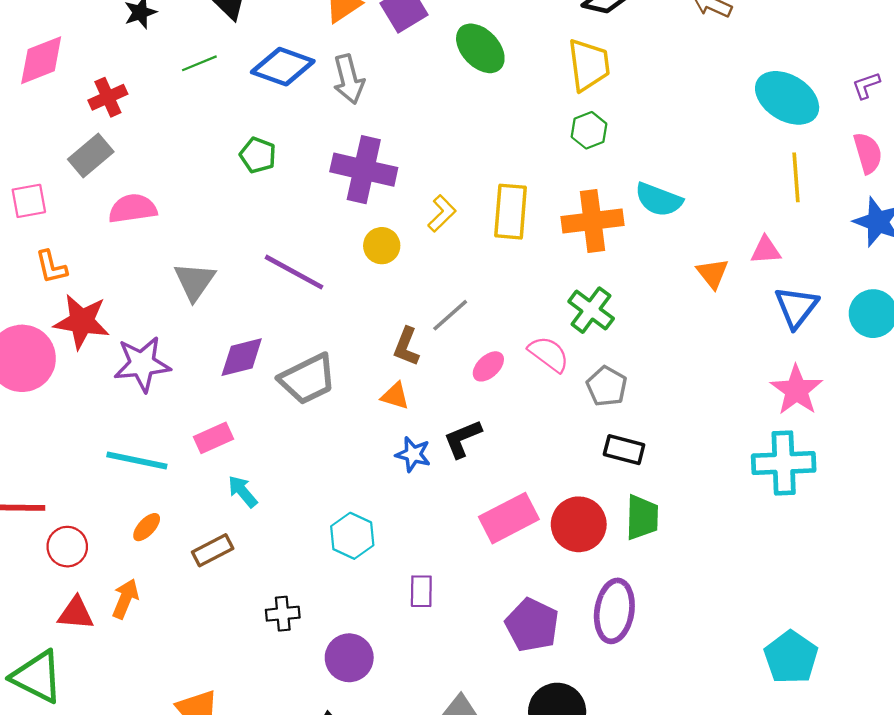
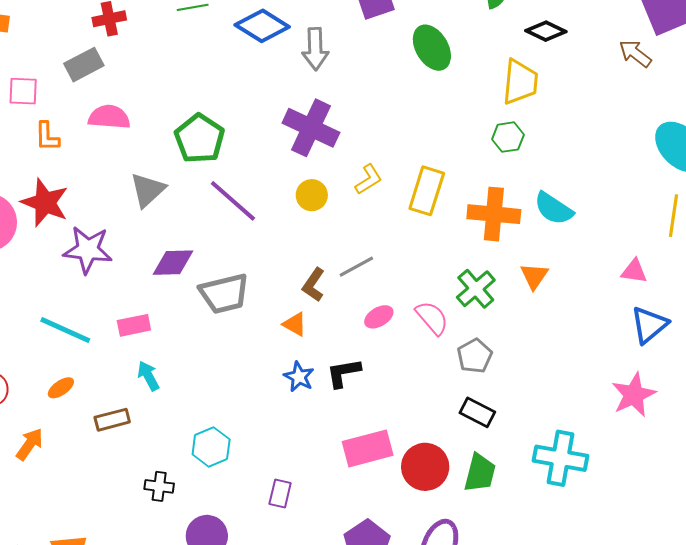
green pentagon: (258, 155) -> (200, 139), moved, size x1.6
orange L-shape: (51, 267) -> (47, 136), moved
orange triangle: (713, 273) -> (534, 276), moved
cyan cross: (784, 463) -> (561, 458), moved
cyan hexagon: (352, 536) -> (211, 447), moved

